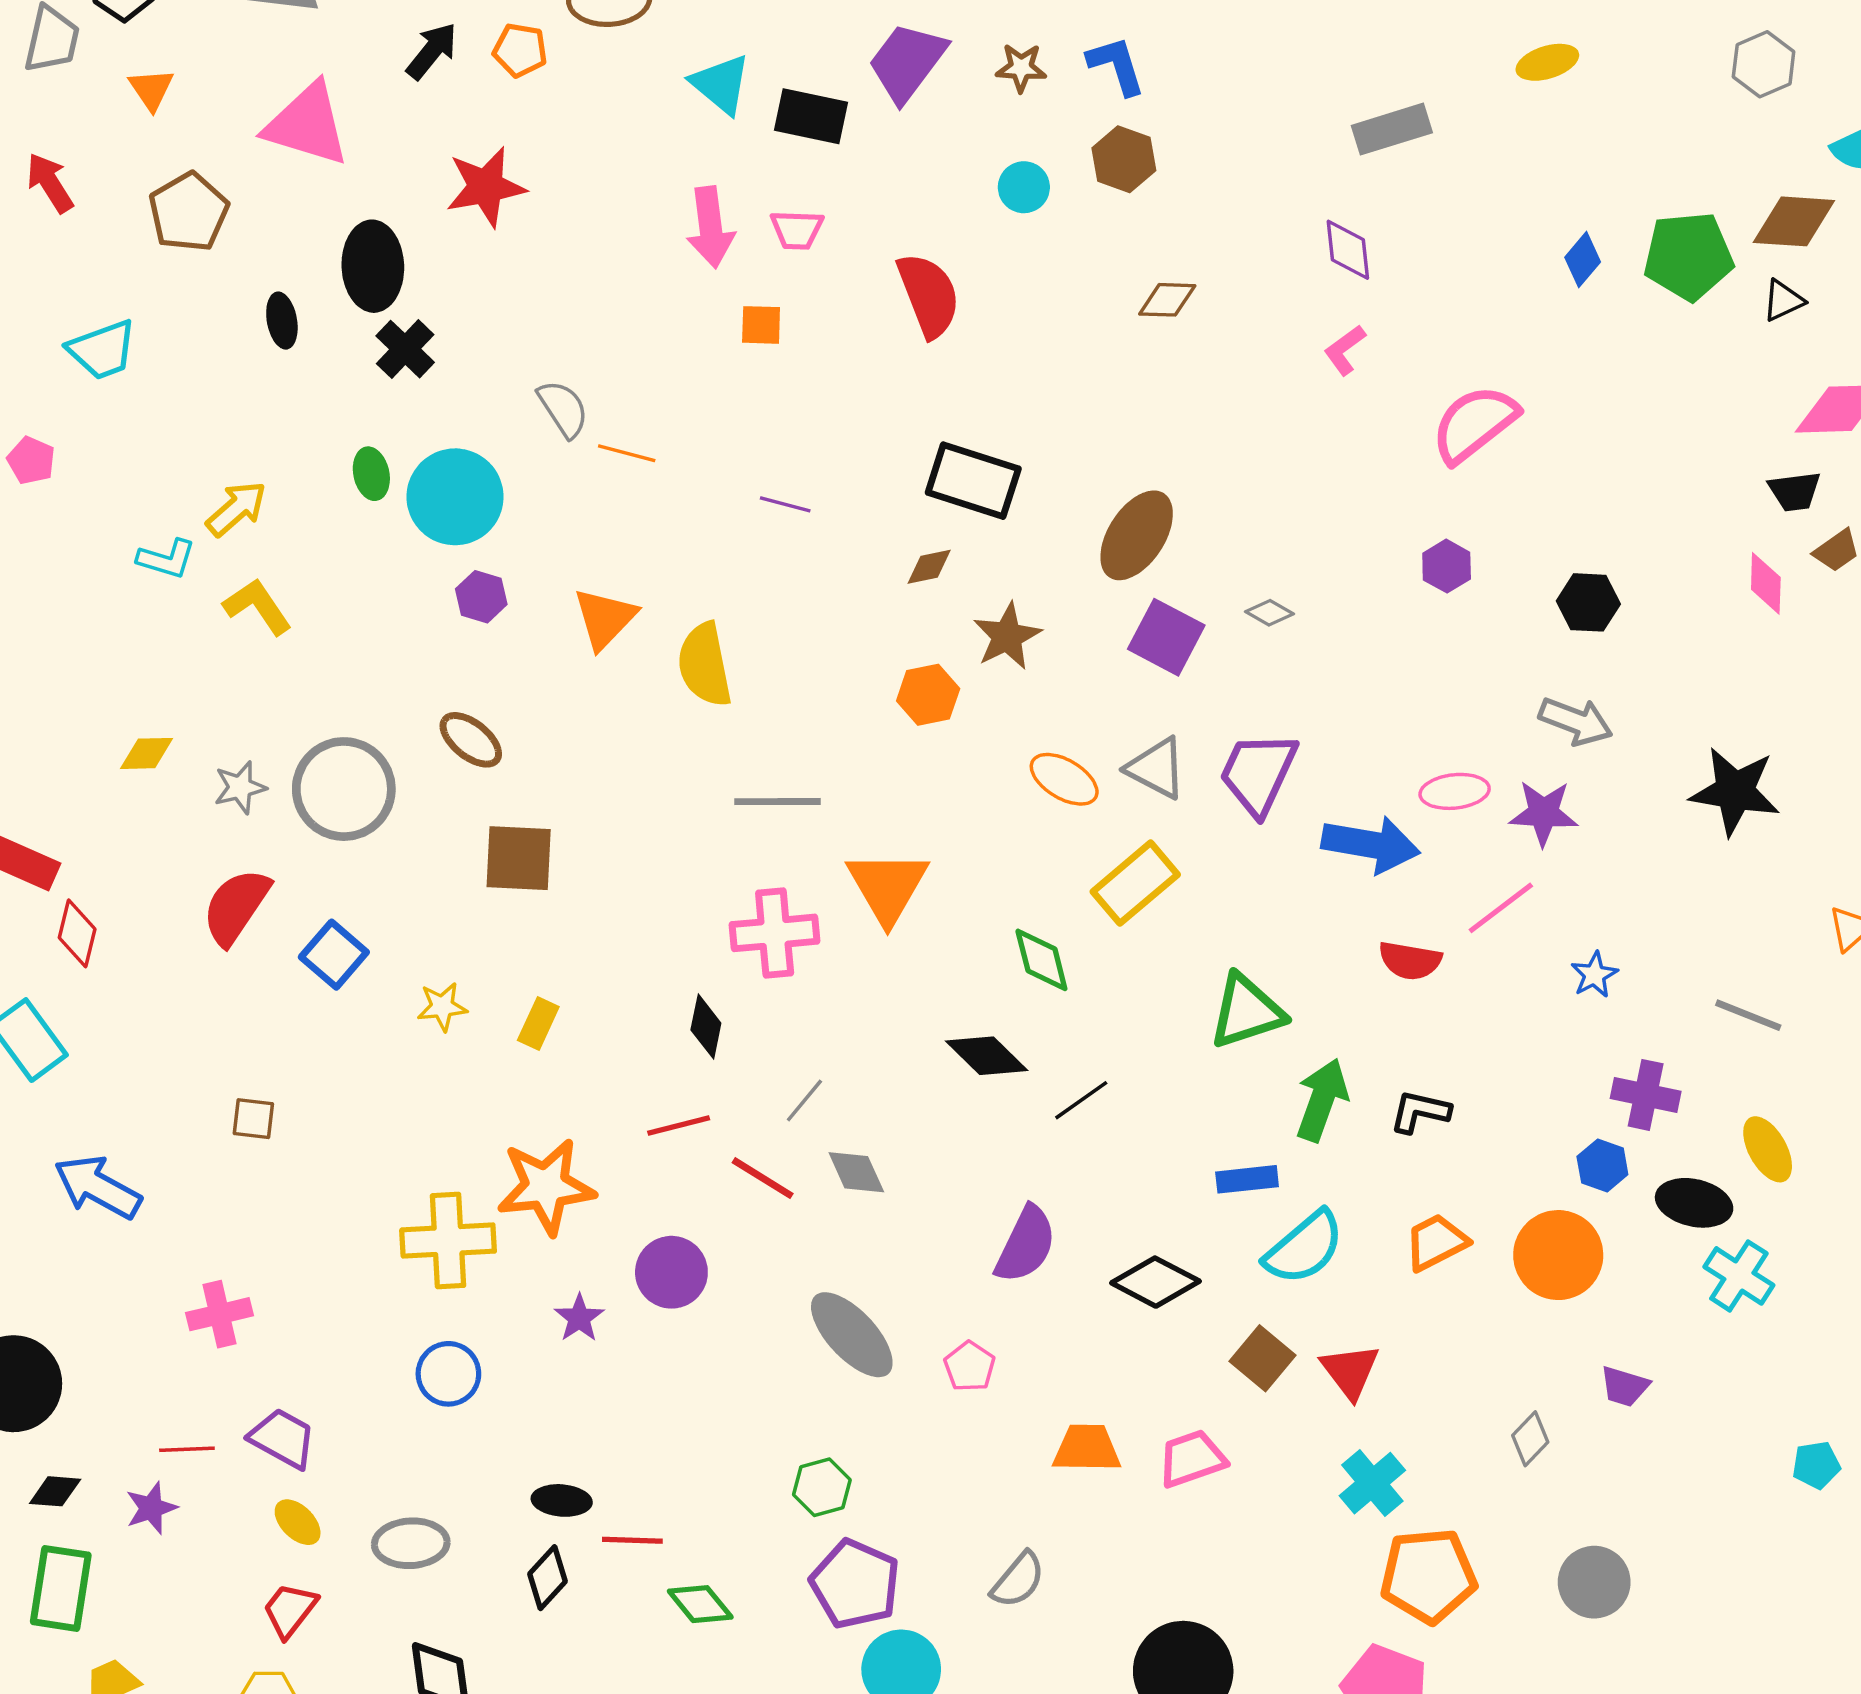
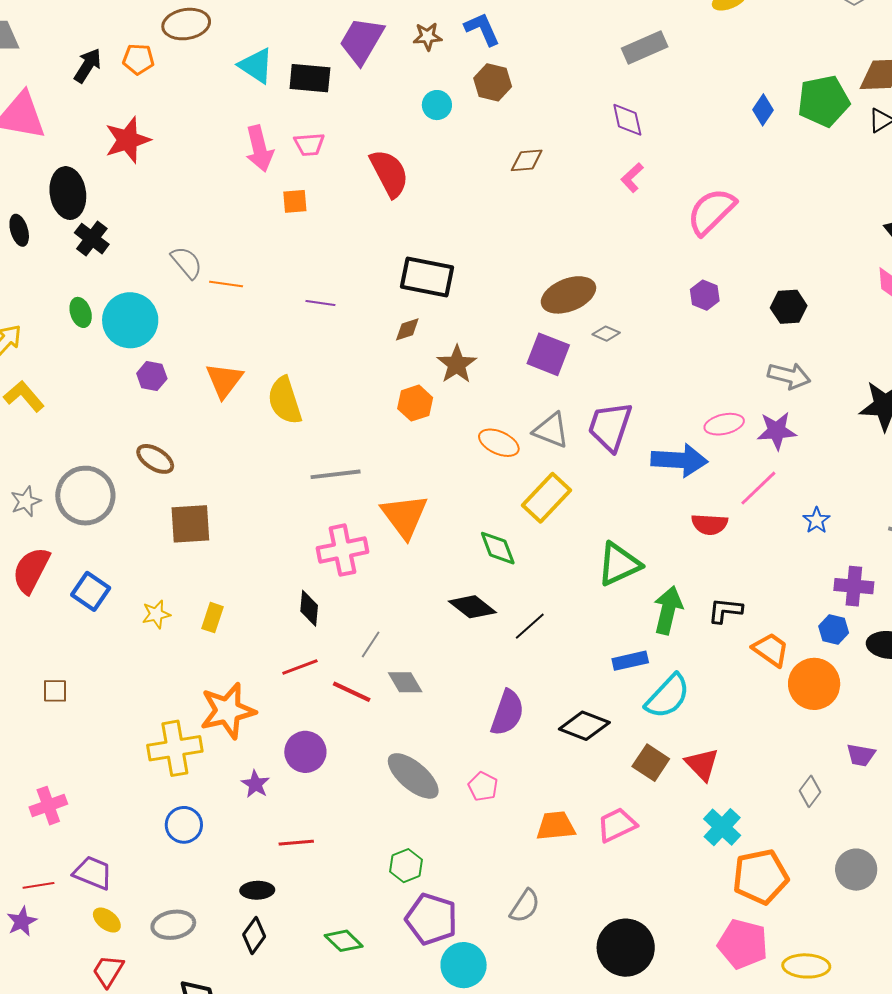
brown ellipse: (1137, 535) -> (568, 295), moved, turned 42
orange trapezoid: (1436, 1242) -> (771, 650), moved, turned 69
red line: (632, 1540) -> (296, 843), moved

